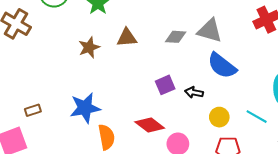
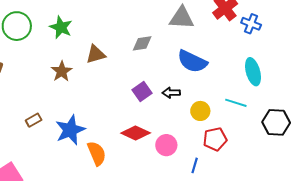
gray triangle: (210, 31) -> (182, 18), moved
brown rectangle: (33, 110) -> (34, 120), moved

